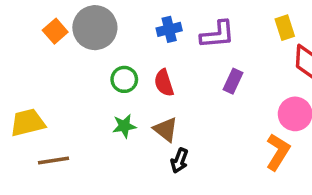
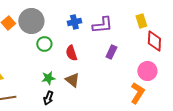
green circle: (124, 79) -> (44, 44), moved
black arrow: (179, 161) -> (48, 98), moved

